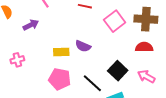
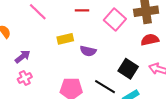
purple arrow: (31, 25) -> (23, 57), moved
yellow rectangle: (61, 52) -> (65, 39), moved

